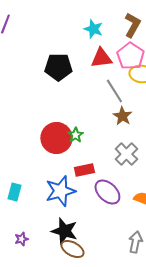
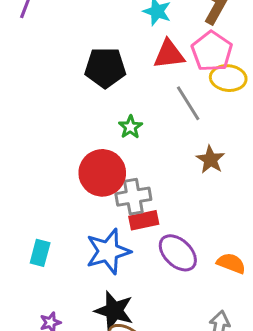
brown star: (122, 116) -> (210, 160), moved
green star: (75, 135) -> (130, 127), moved
gray cross: (126, 154) -> (133, 197), moved, turned 35

